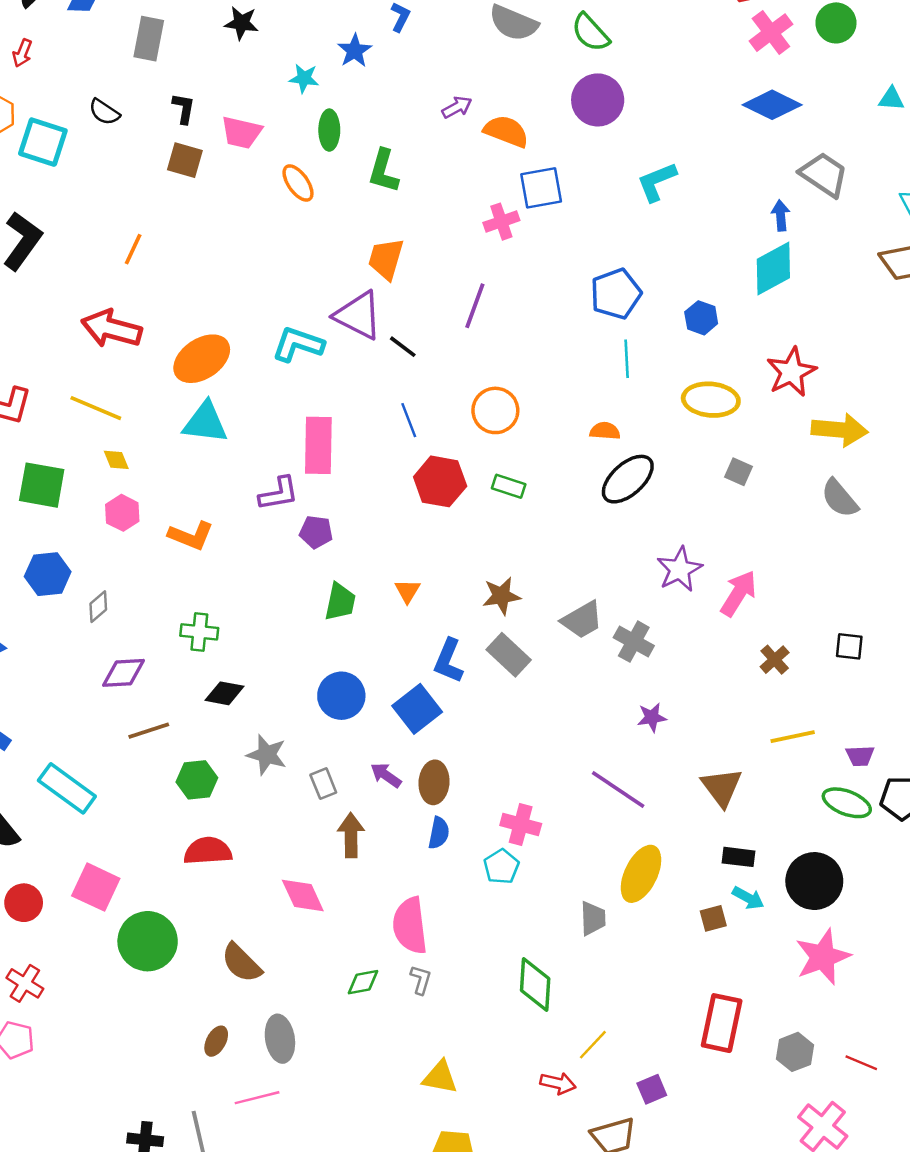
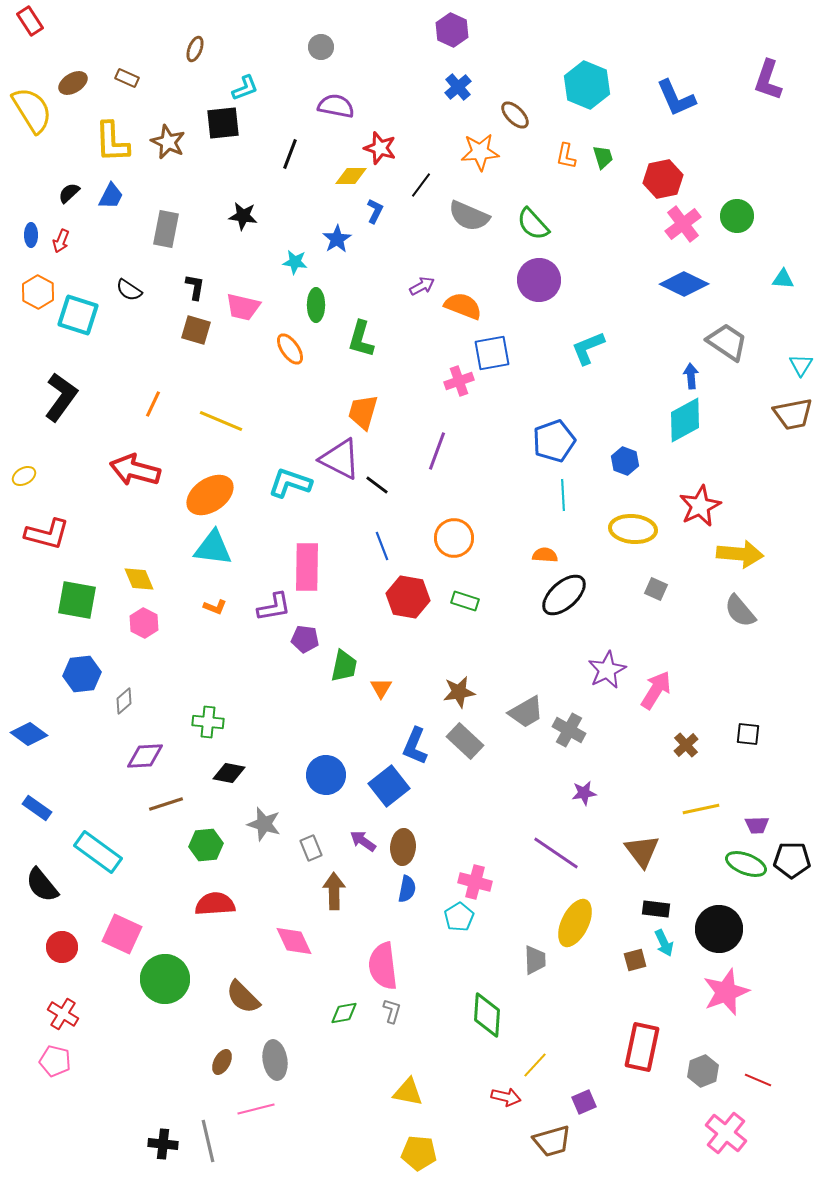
yellow line: (96, 408) -> (221, 421), moved
yellow diamond: (116, 460) -> (139, 579), size x1.4
orange L-shape: (191, 536) -> (215, 607), moved, size x0.6
green trapezoid: (340, 602) -> (344, 666), moved
cyan arrow: (748, 898) -> (664, 943), turned 36

